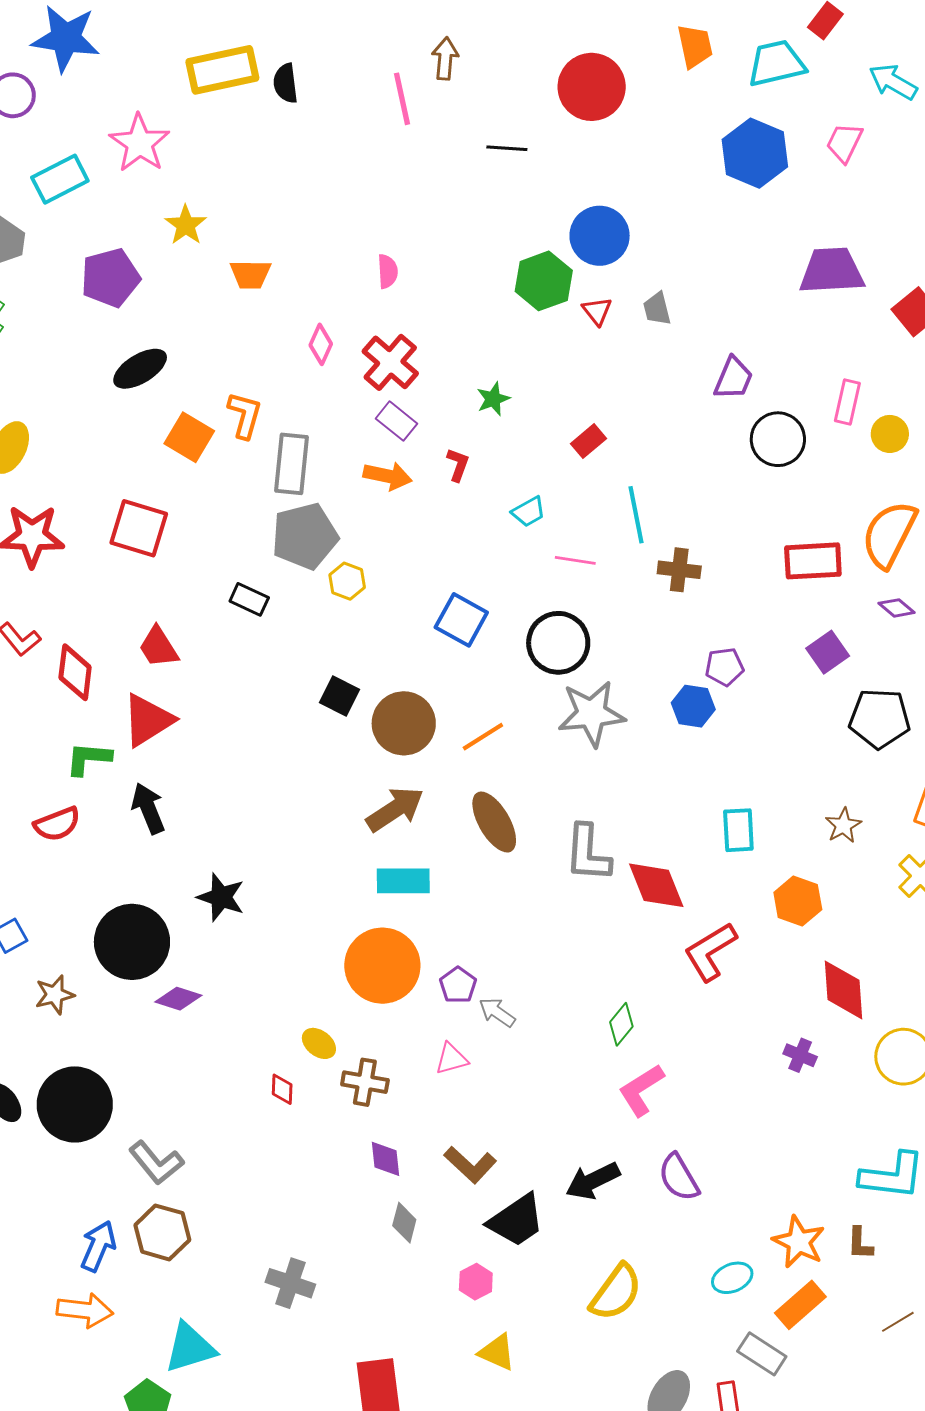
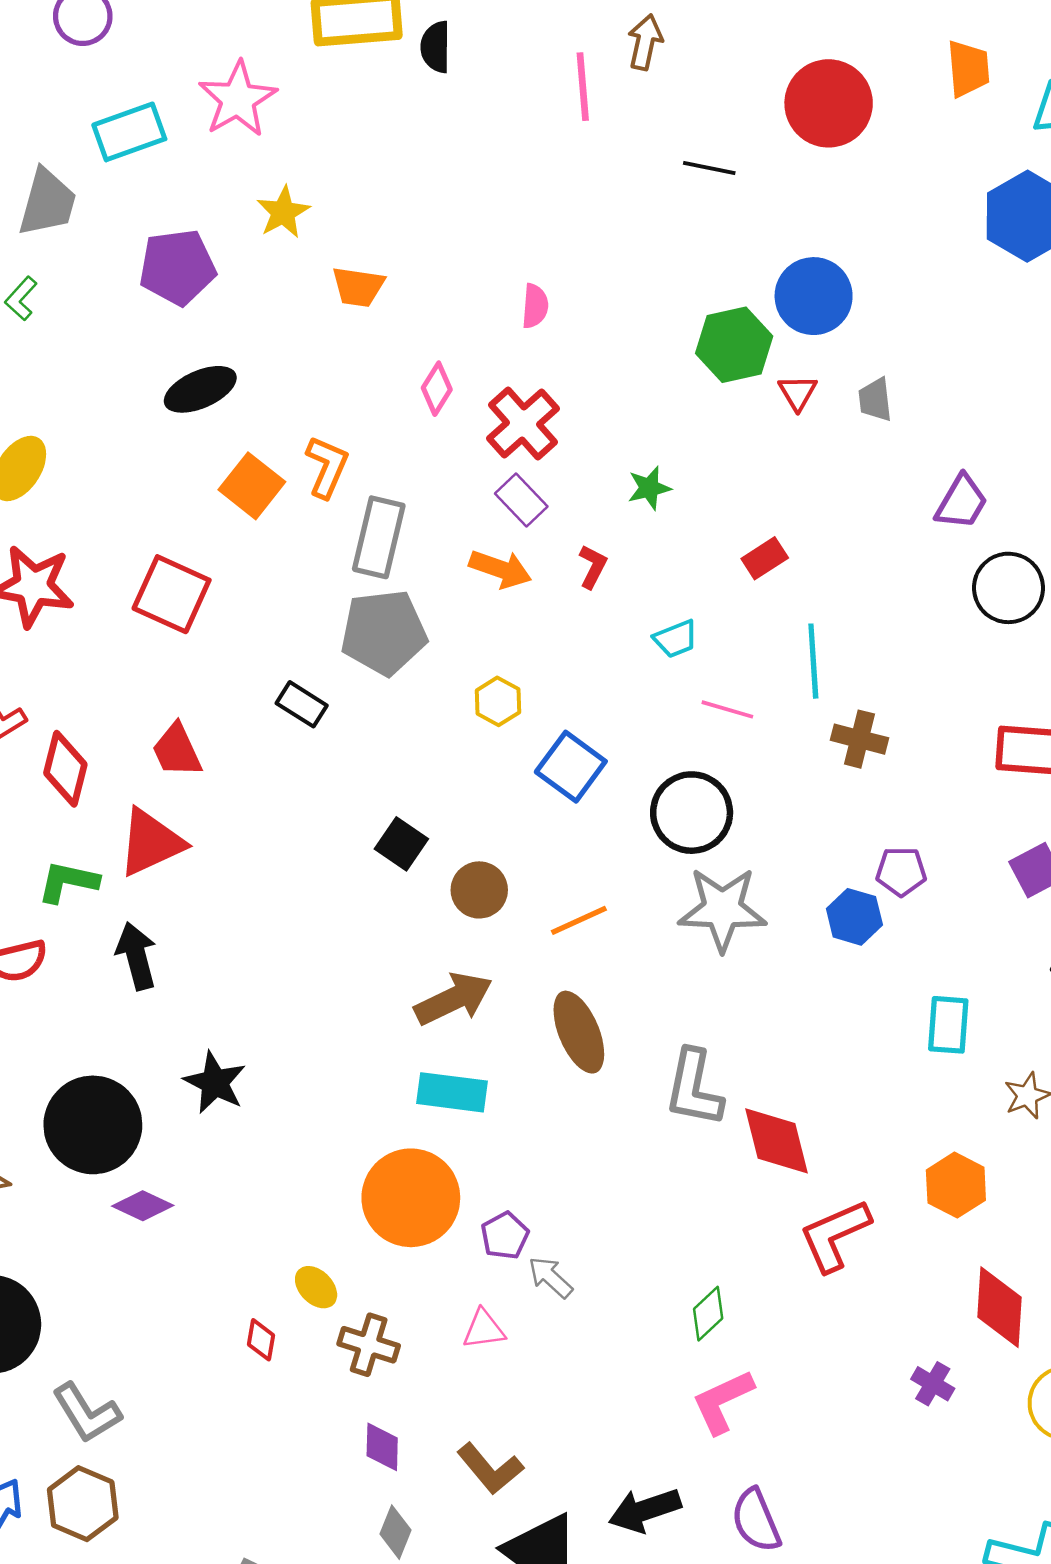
yellow hexagon: (347, 581) -> (498, 701), moved
brown circle: (404, 723) -> (479, 890), size x0.7
cyan rectangle: (738, 830) -> (948, 1025), moved

